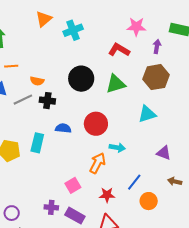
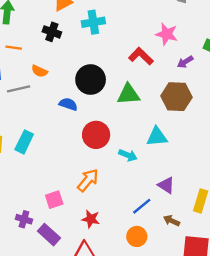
purple arrow: (157, 46) -> (185, 62), turned -144
black cross: (47, 101) -> (52, 32), moved
blue semicircle: (63, 128) -> (68, 104), moved
cyan arrow: (117, 148) -> (128, 155), moved
blue line: (134, 182) -> (142, 206), moved

